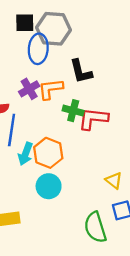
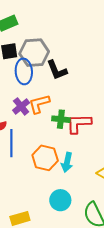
black L-shape: (81, 71) -> (57, 70), moved
cyan arrow: (25, 154) -> (67, 162), moved
cyan circle: (49, 186) -> (60, 200), moved

